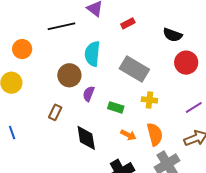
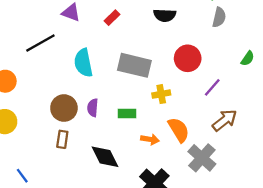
red circle: (186, 63) -> (188, 58), moved
brown circle: (69, 75) -> (64, 108), moved

